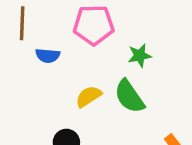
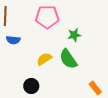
blue semicircle: (48, 56) -> (13, 40), moved

